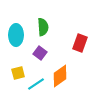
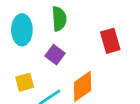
red rectangle: (80, 43) -> (110, 41), turned -36

